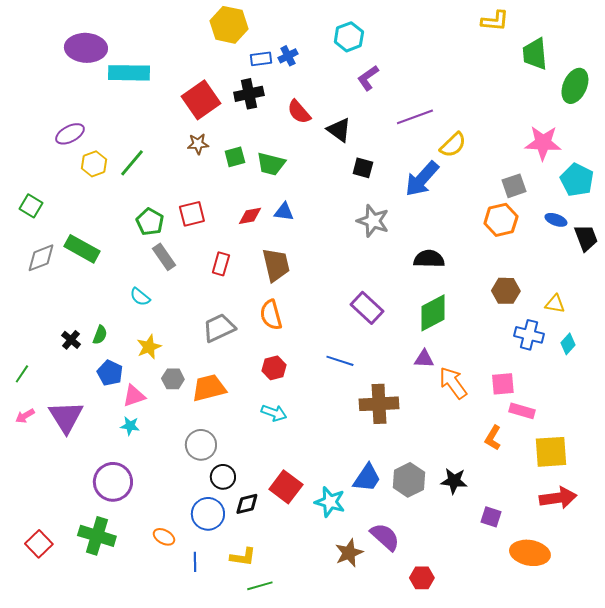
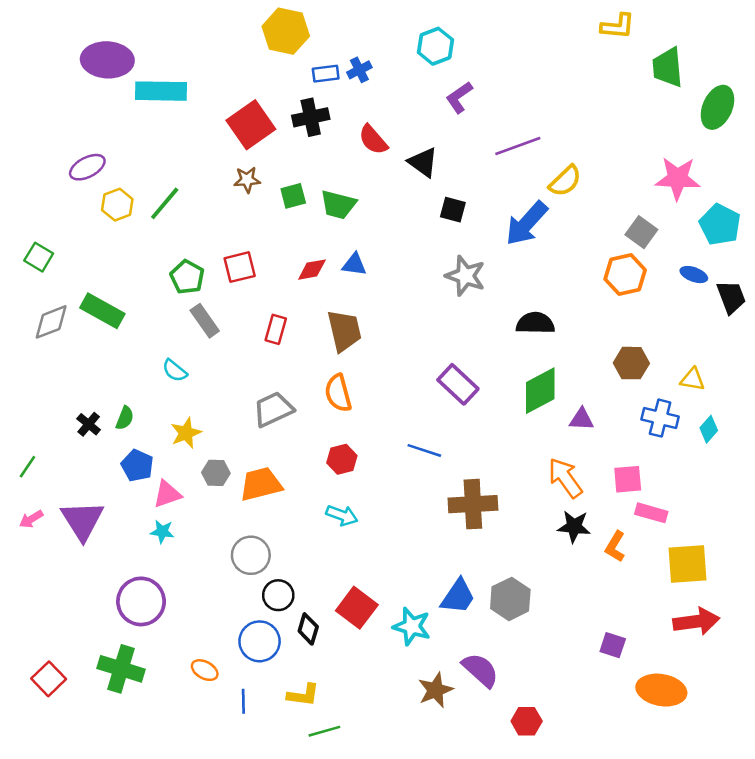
gray square: (514, 186) -> (641, 232), turned -35
purple triangle: (424, 359) -> (581, 419), moved
black star: (454, 481) -> (574, 527), moved
black diamond: (247, 504) -> (308, 629), turned -60

